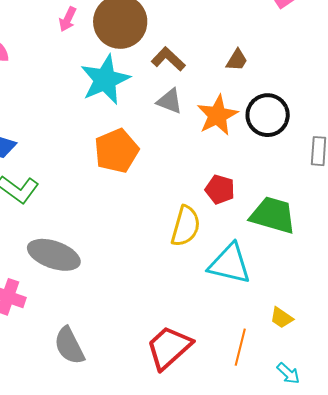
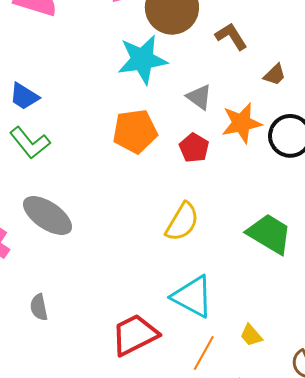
brown L-shape: (168, 59) -> (231, 36), moved
red pentagon: (220, 189) -> (194, 148), moved
cyan triangle: (230, 264) -> (193, 296), moved
gray semicircle: (69, 346) -> (39, 307), size x0.7

